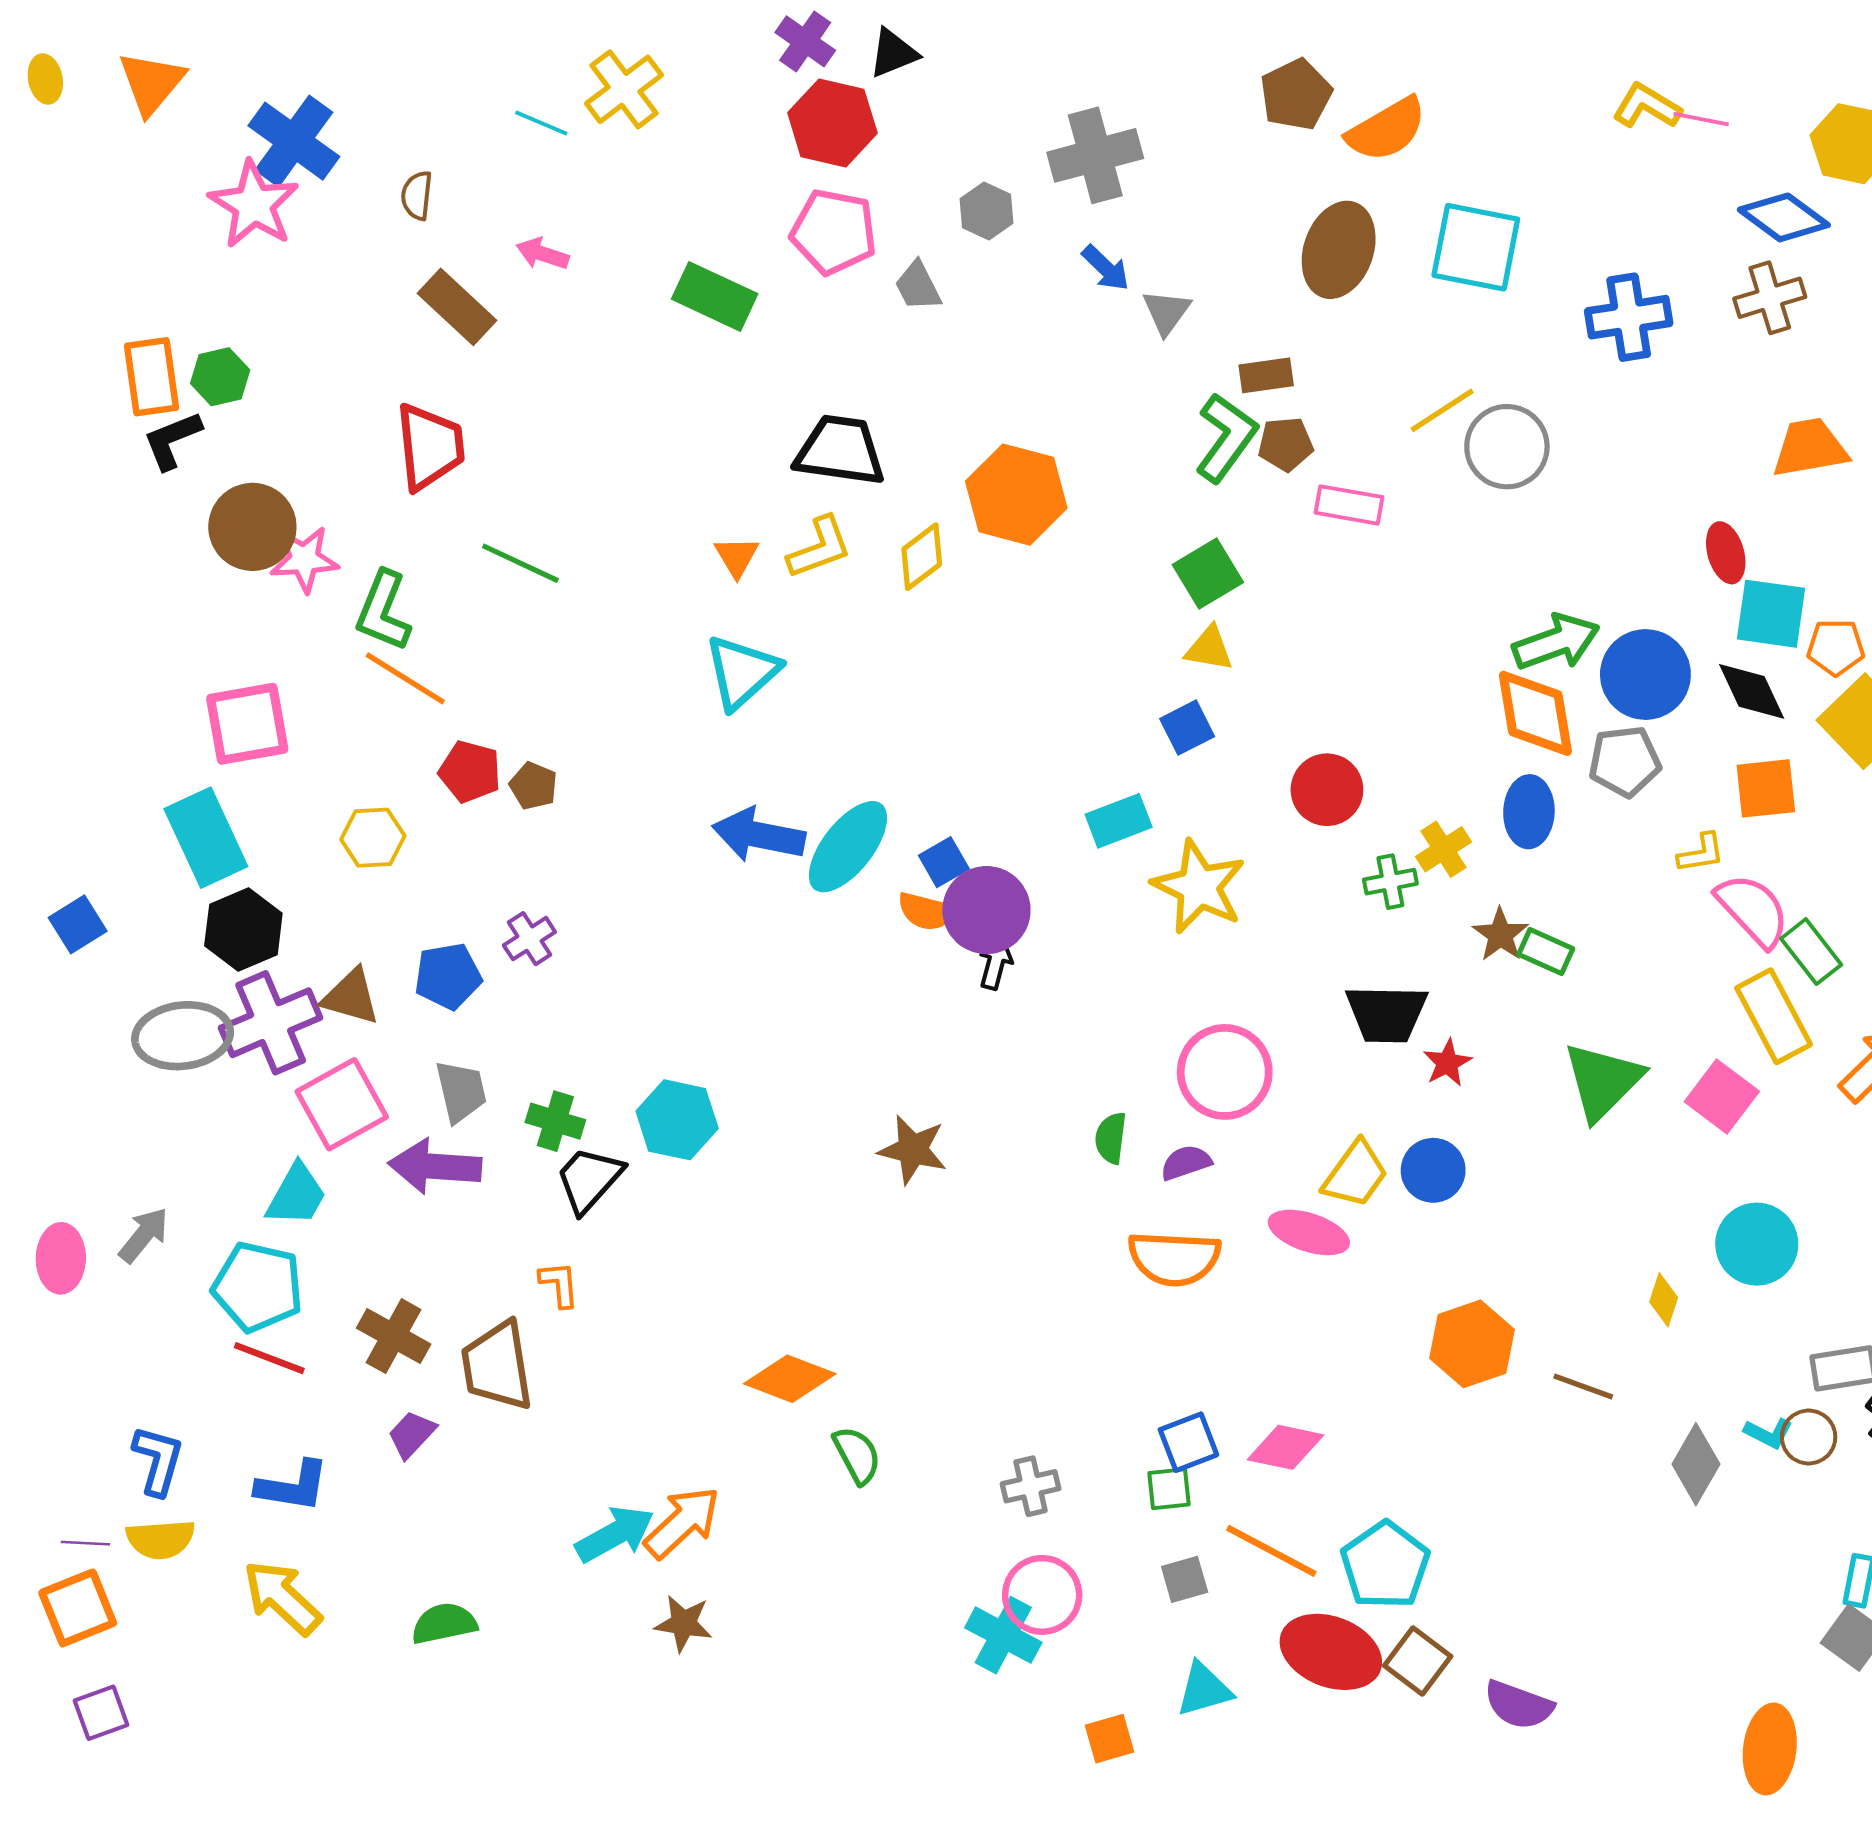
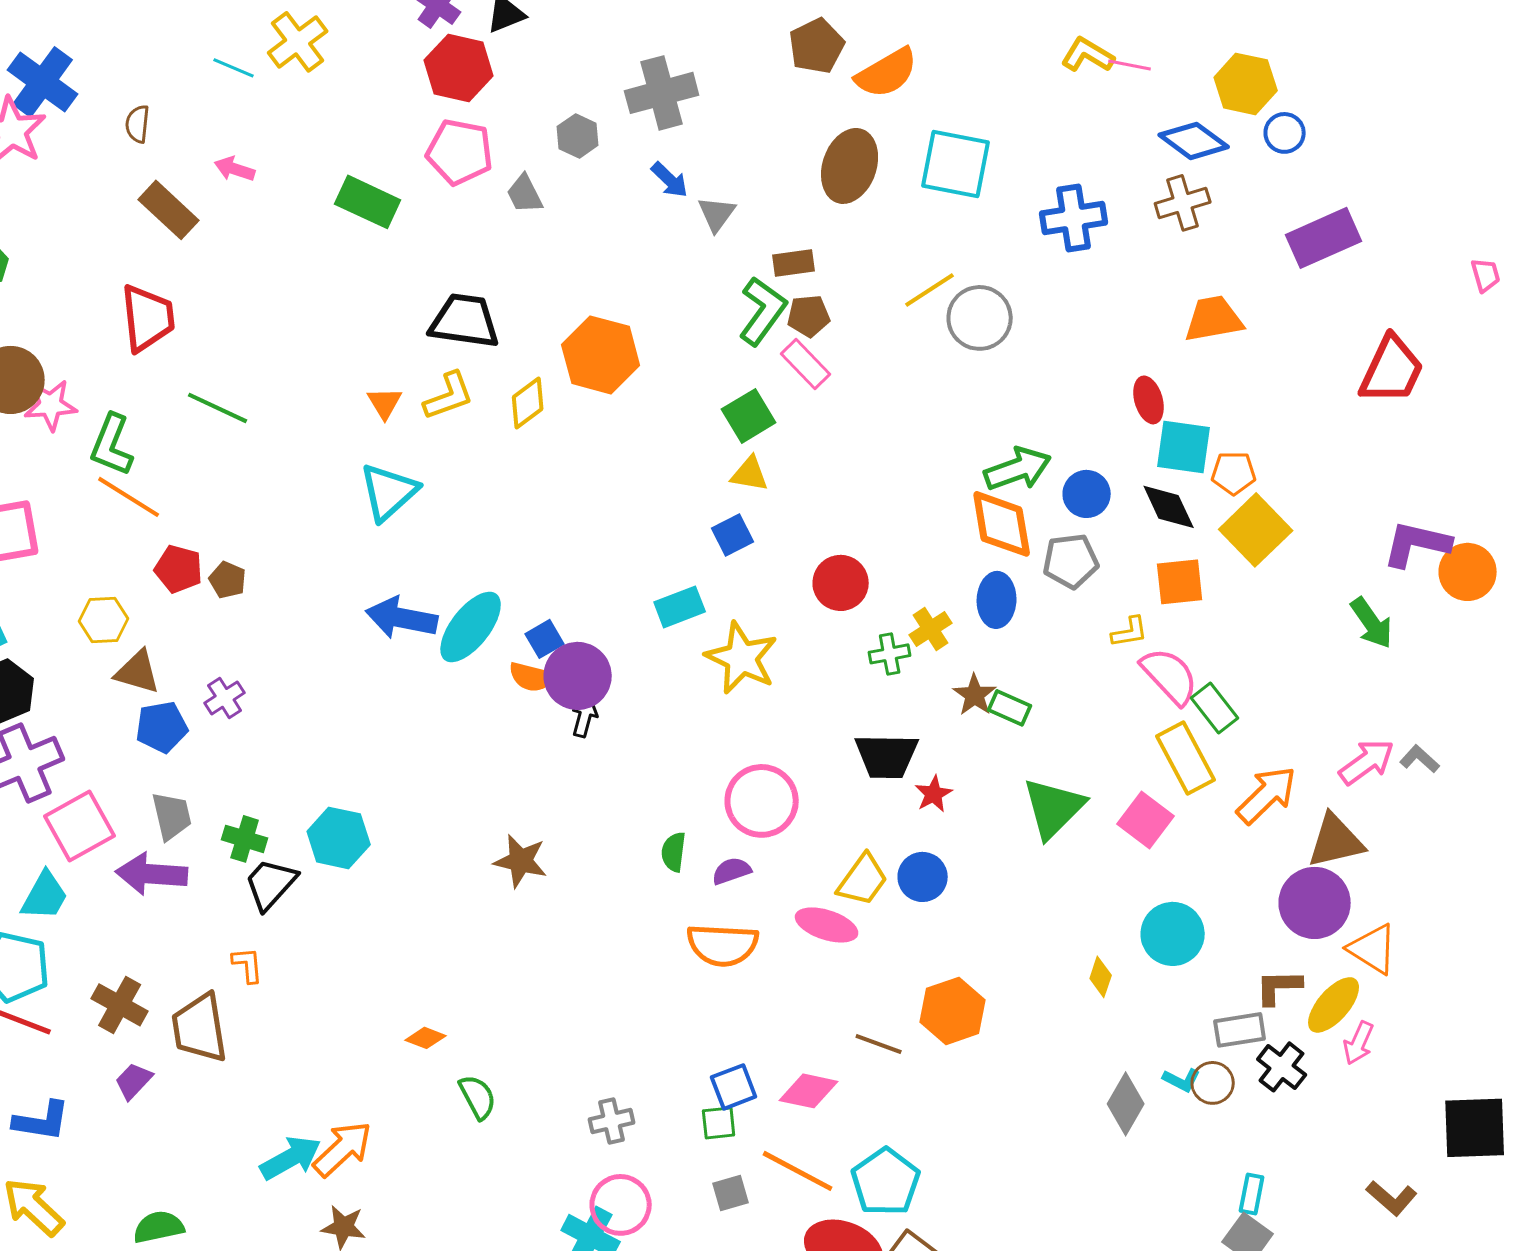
pink rectangle: (1349, 505) -> (806, 364), moved, turned 36
blue circle: (1645, 674) -> (1087, 494), size x0.7
brown triangle: (351, 997) -> (138, 672), moved
orange diamond: (790, 1379) -> (426, 1038), size x0.6
brown line: (1583, 1387) -> (879, 1044), moved

